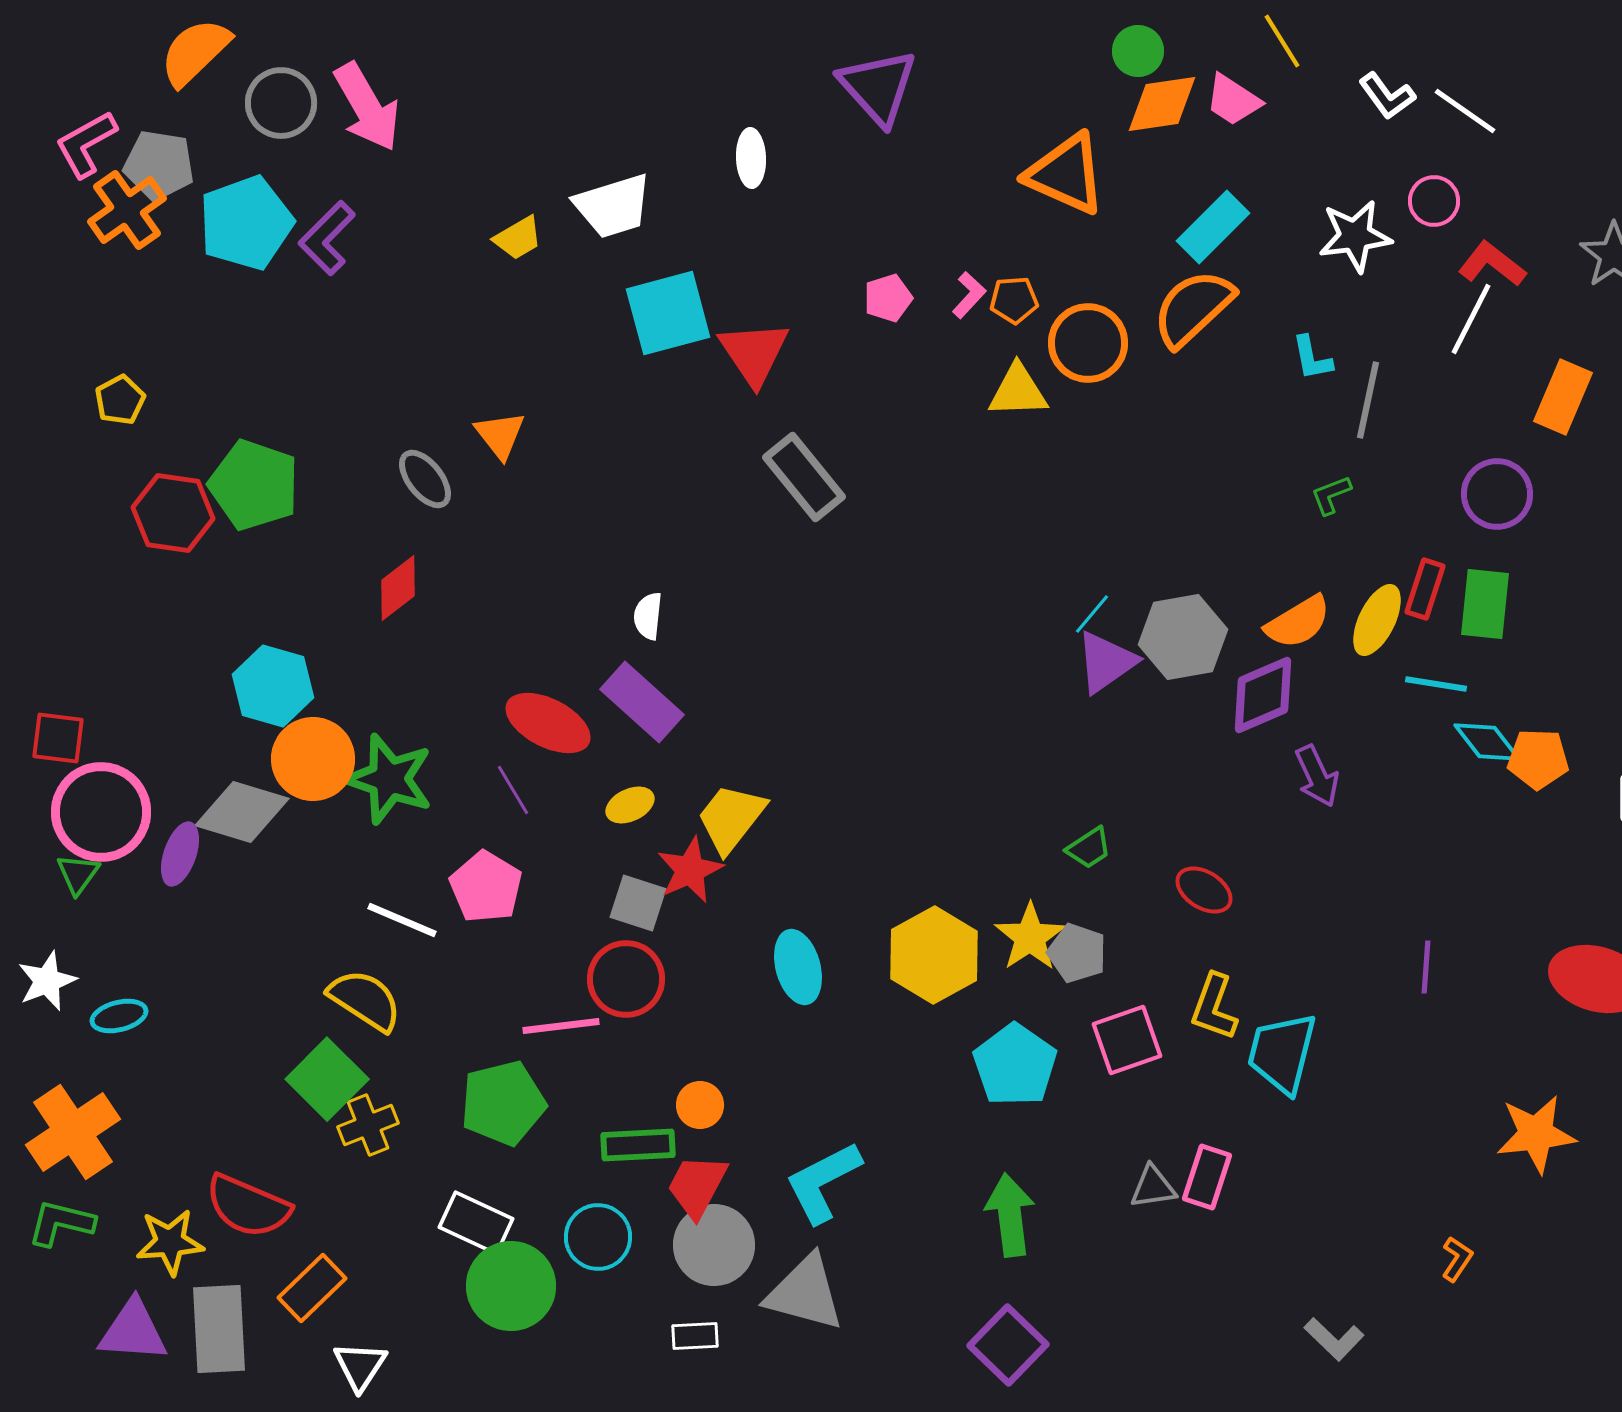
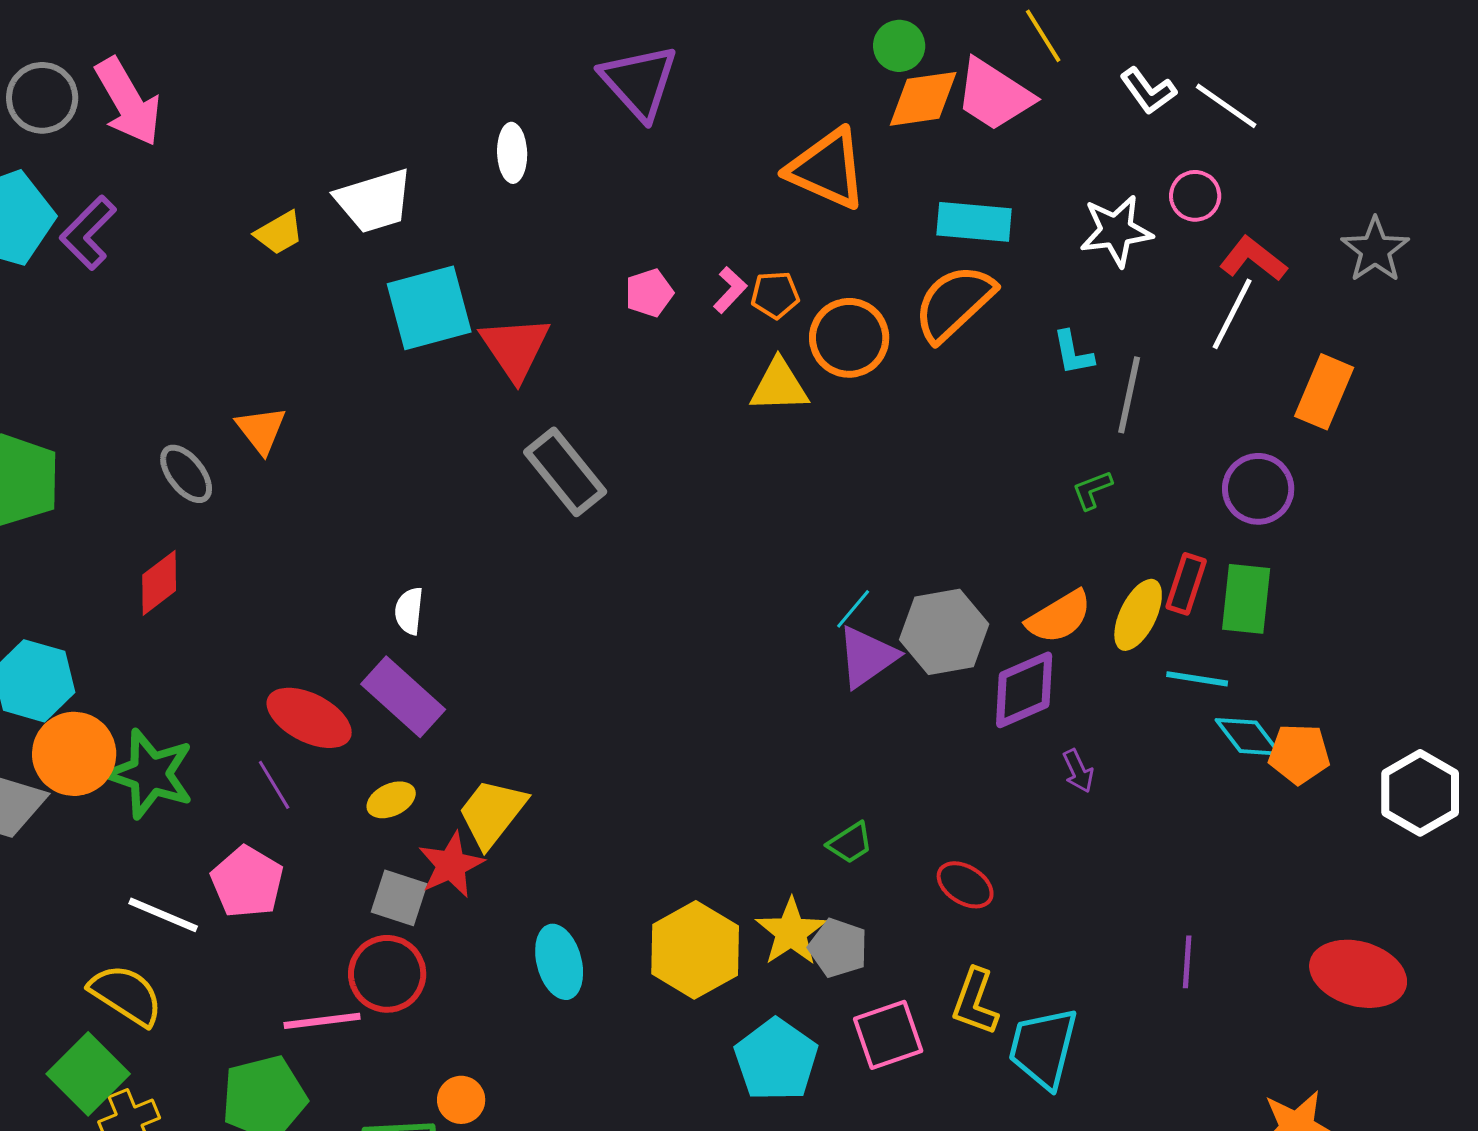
pink trapezoid: (1233, 100) -> (994, 95), size x1.4
cyan rectangle: (1213, 227) -> (974, 222), turned 50
purple arrow: (1317, 776) -> (1078, 771), size x0.7

